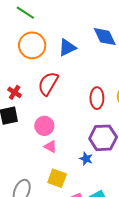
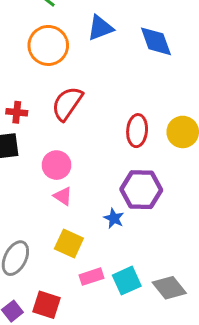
blue triangle: (67, 48) -> (100, 28), moved
red cross: (15, 92) -> (17, 112), turned -32

